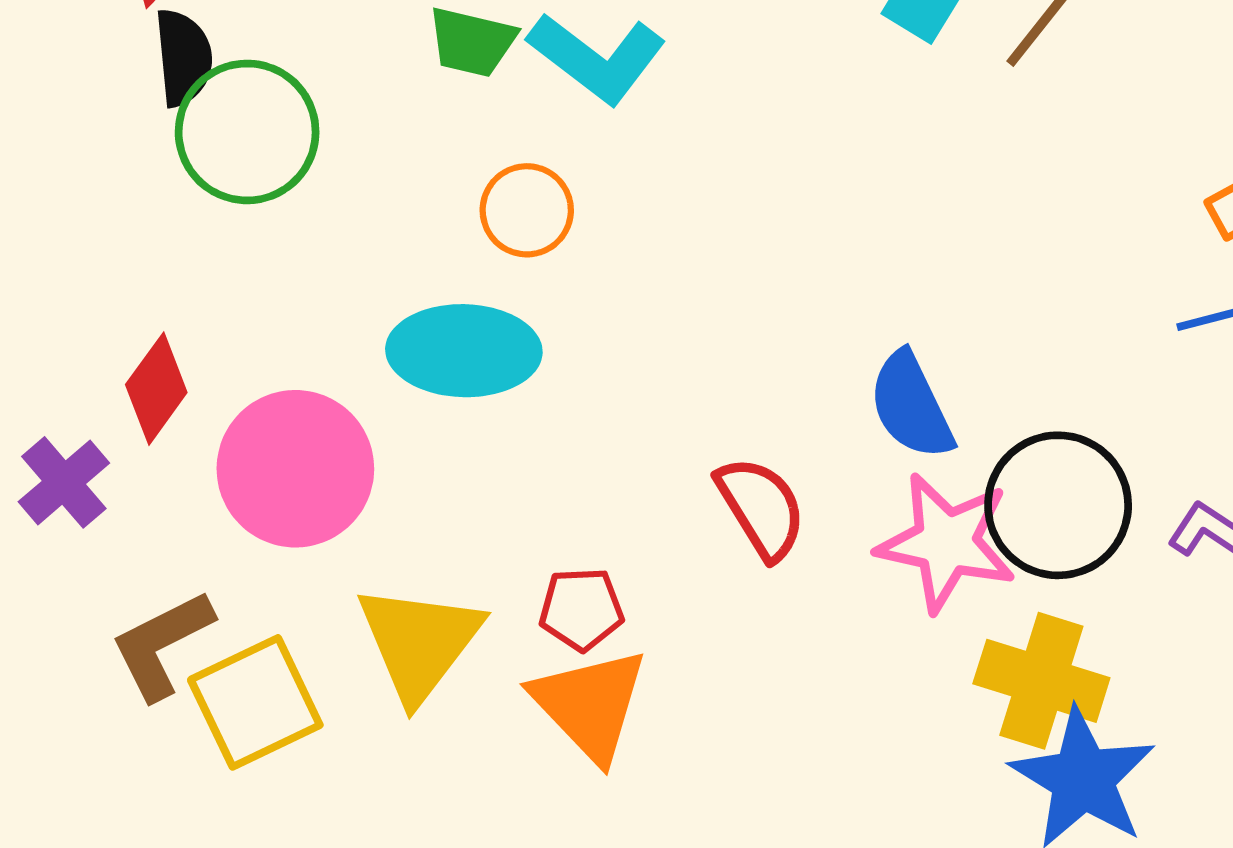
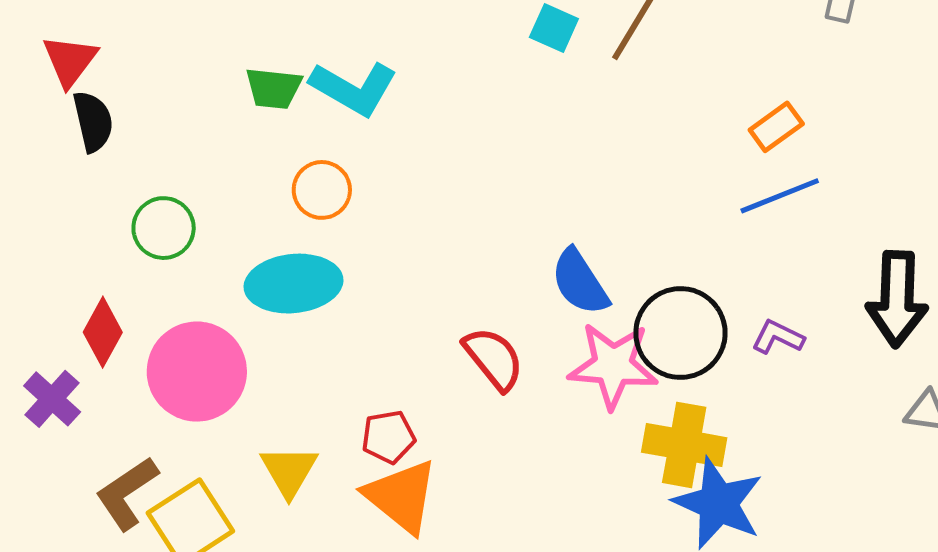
green circle: (247, 132) -> (164, 228), moved, size x0.7
yellow triangle: (419, 642) -> (289, 471), size x0.7

